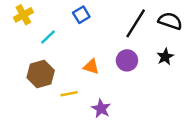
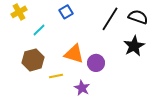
black star: (165, 57) -> (134, 46), size x1.5
purple circle: (127, 60) -> (96, 63), moved
orange triangle: (91, 67) -> (74, 54), size x1.5

